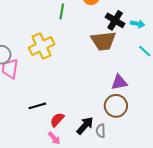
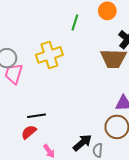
red semicircle: (57, 120) -> (29, 132), moved

